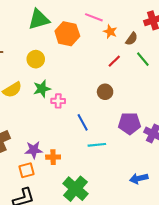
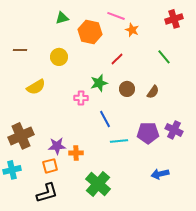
green triangle: (39, 19) -> (62, 18), size x0.6
brown semicircle: (132, 39) -> (153, 92), moved
red line: (114, 61) -> (117, 59), moved
green star: (42, 89) -> (99, 83), moved
purple pentagon: (130, 123) -> (148, 133), moved

